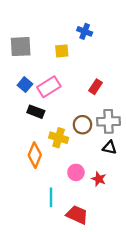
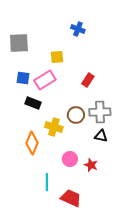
yellow square: (62, 51) -> (57, 57), moved
blue square: (25, 85) -> (23, 78), turned -32

